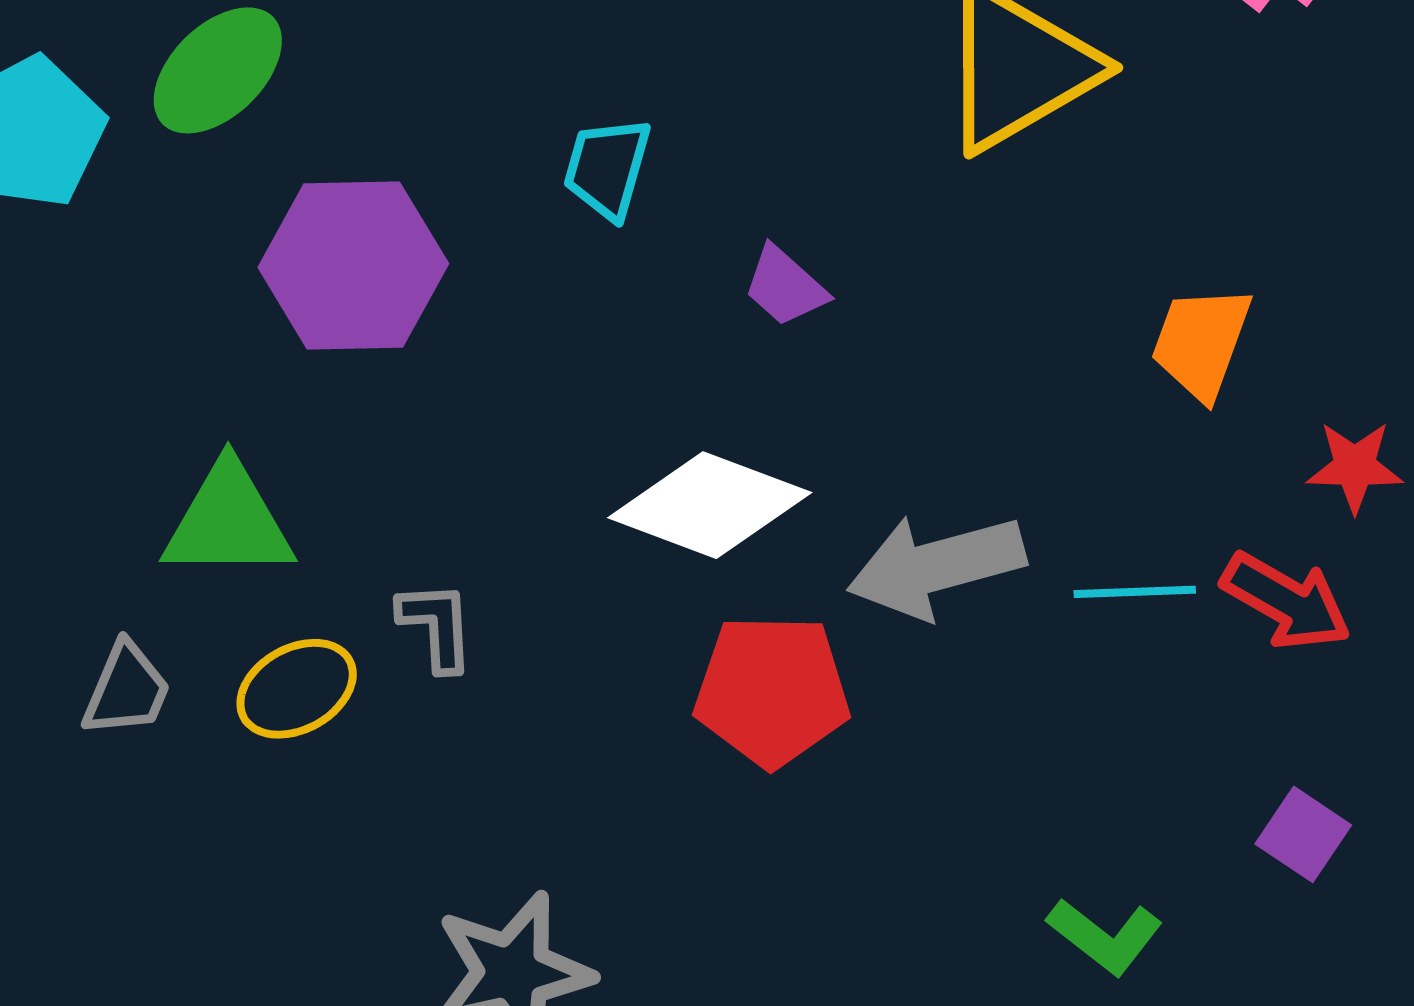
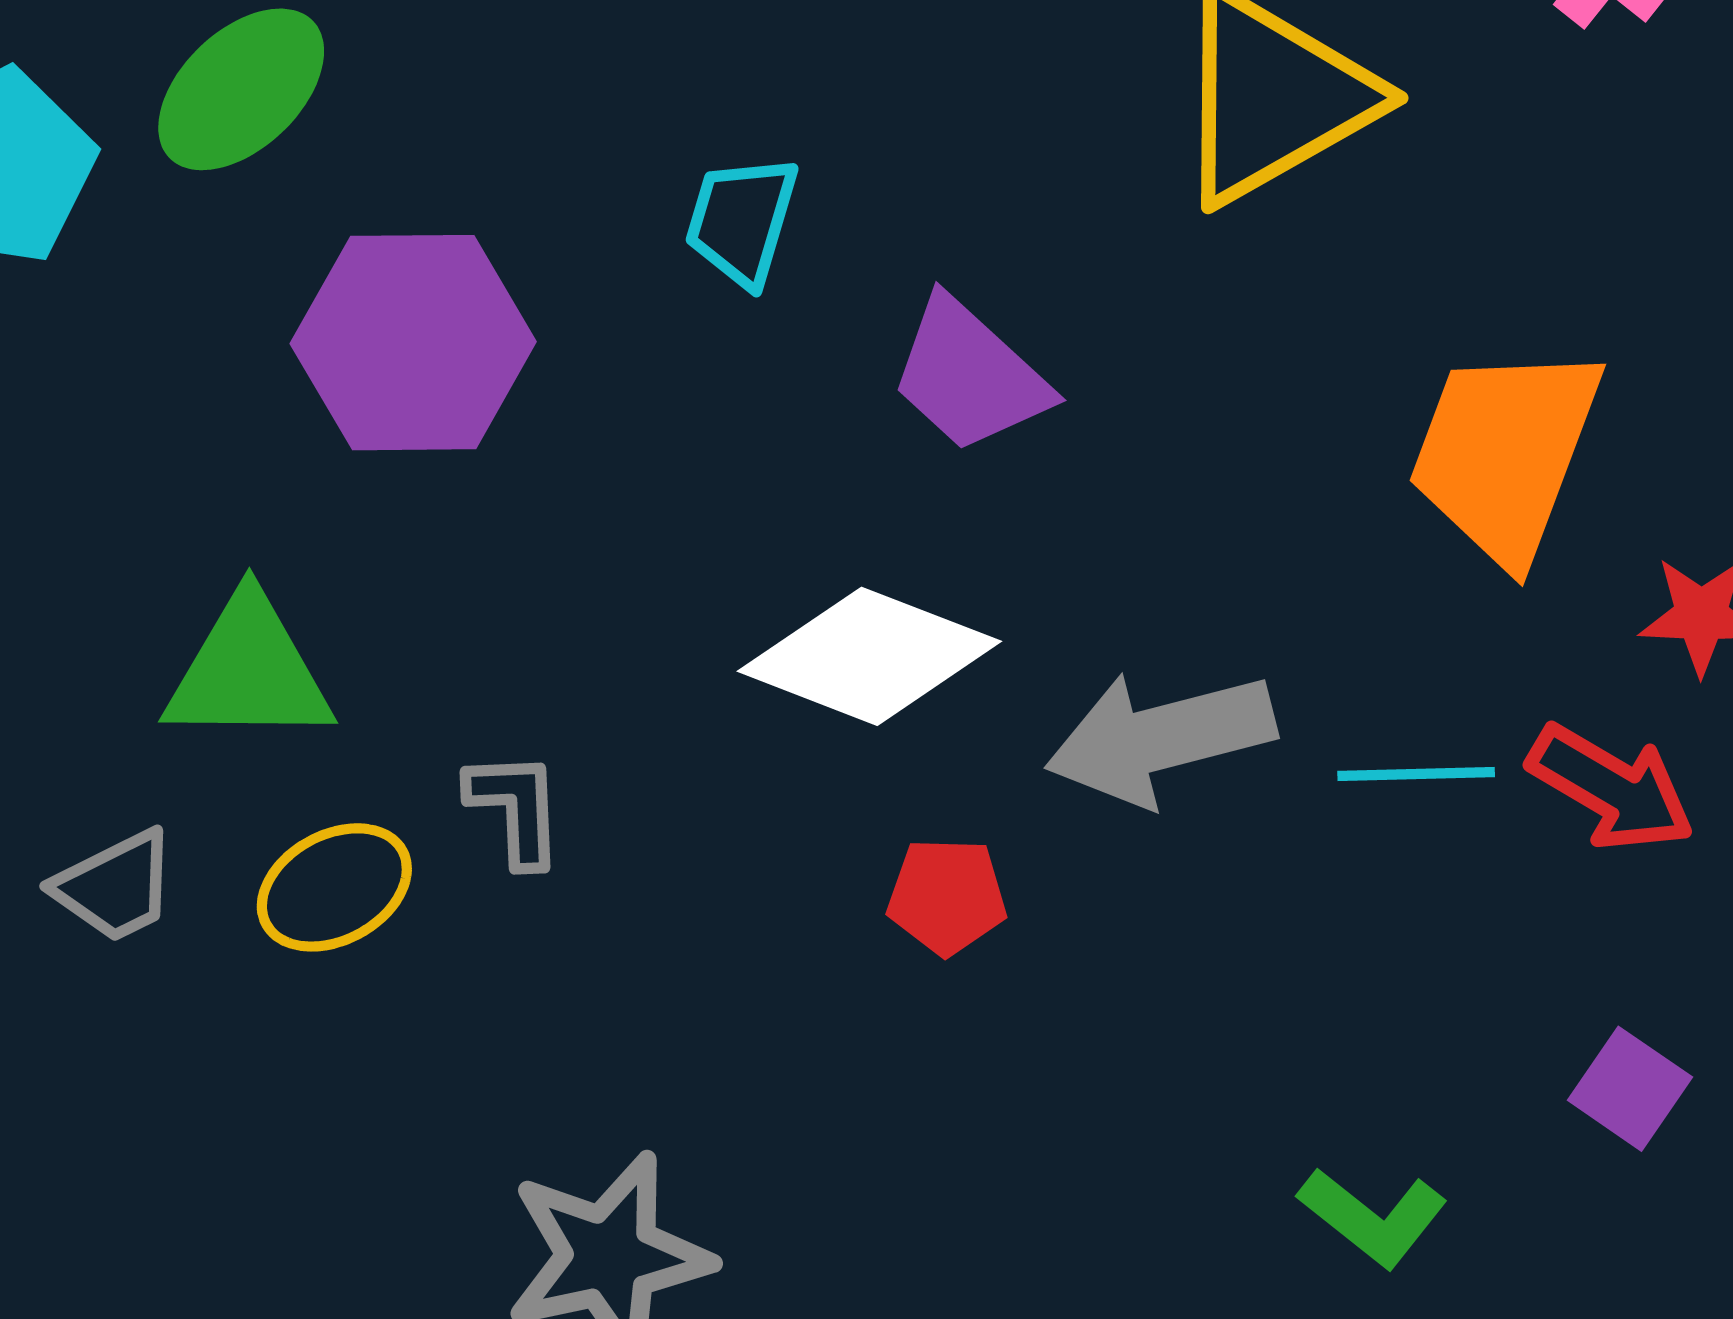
purple trapezoid: (785, 286) -> (969, 375), size x1.5
orange trapezoid: (1201, 342) -> (1505, 453), size x1.5
gray trapezoid: (127, 690) -> (115, 886), turned 40
red pentagon: (772, 691) -> (947, 896), size x0.6

